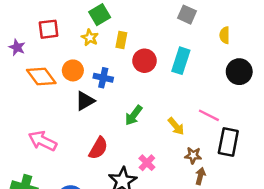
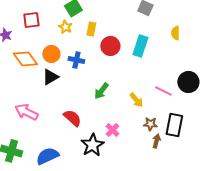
yellow semicircle: (225, 35) -> (175, 33), moved
black circle: (239, 72) -> (188, 82), moved
black triangle: (85, 101) -> (50, 77), moved
black rectangle: (228, 142) -> (174, 125), moved
red semicircle: (98, 148) -> (72, 118), turned -78

